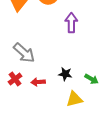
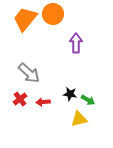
green arrow: (91, 79) -> (88, 100), moved

